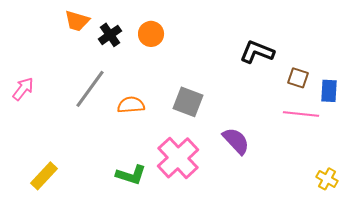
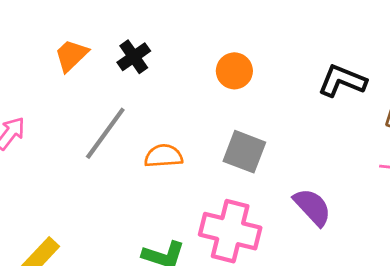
orange trapezoid: (77, 21) -> (71, 55), moved, turned 120
orange circle: (151, 34) -> (234, 71), moved
pink cross: (178, 158) -> (230, 231), turned -33

